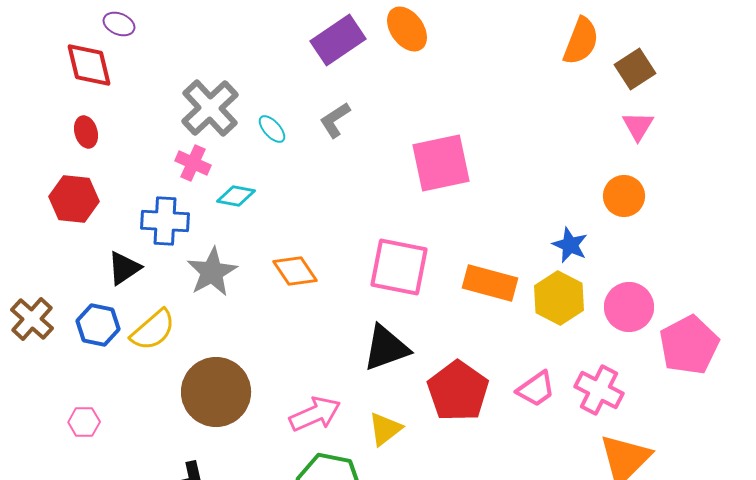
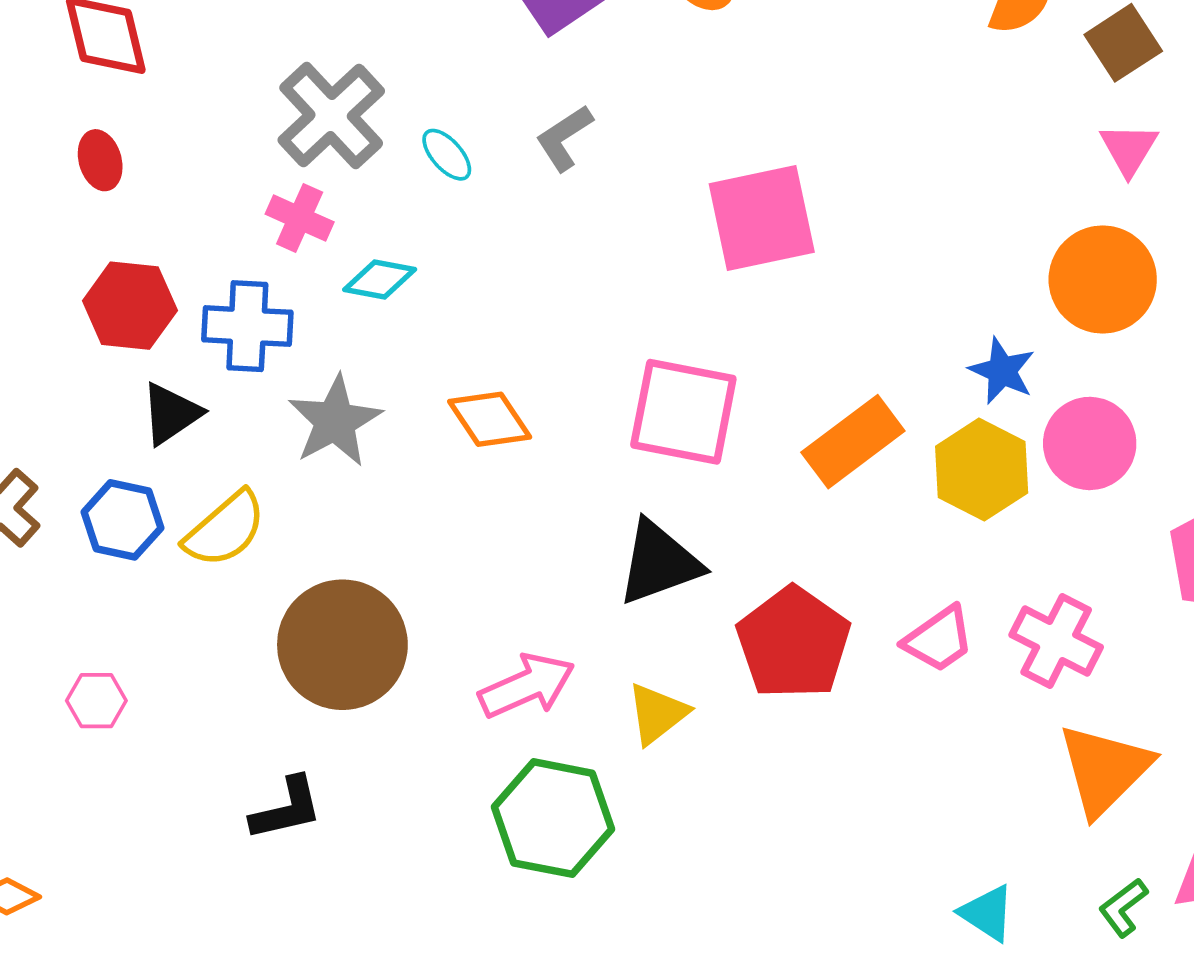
orange circle: (624, 196) -> (1103, 279), size x1.4
red hexagon: (74, 199) -> (130, 306), moved
orange rectangle: (490, 283) -> (853, 442), turned -52
pink circle: (629, 307) -> (1090, 443), moved

